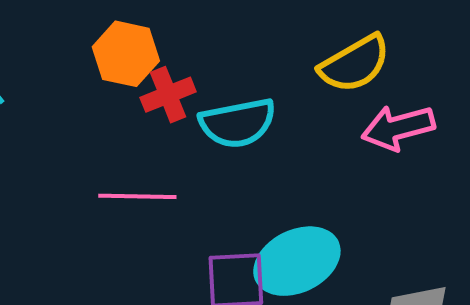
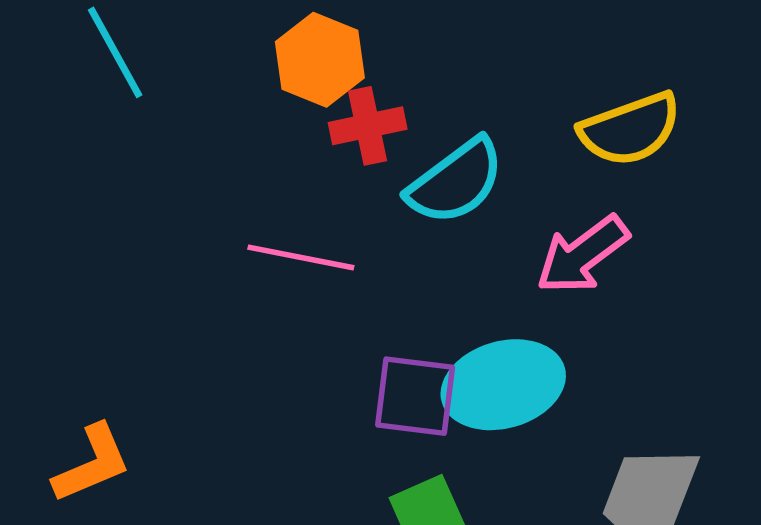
cyan semicircle: (238, 123) -> (456, 182), turned -36
pink arrow: (398, 128) -> (582, 255), moved, turned -32

